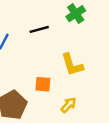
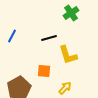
black line: (39, 29) -> (49, 38), moved

